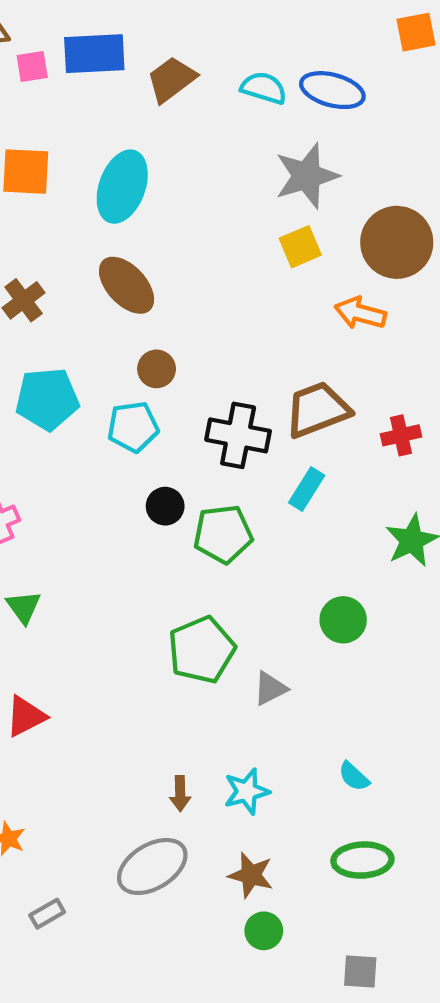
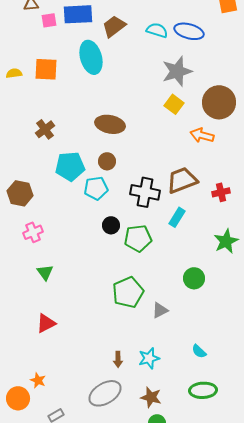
cyan ellipse: (122, 187) -> (91, 57), moved, turned -36
yellow square: (300, 247) -> (174, 104), turned -30
brown ellipse: (127, 285) -> (110, 124), moved, turned -36
cyan pentagon: (47, 399) -> (70, 166), moved

